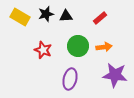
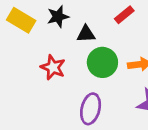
black triangle: (66, 16) -> (86, 34), moved
red rectangle: (100, 18) -> (124, 15), moved

